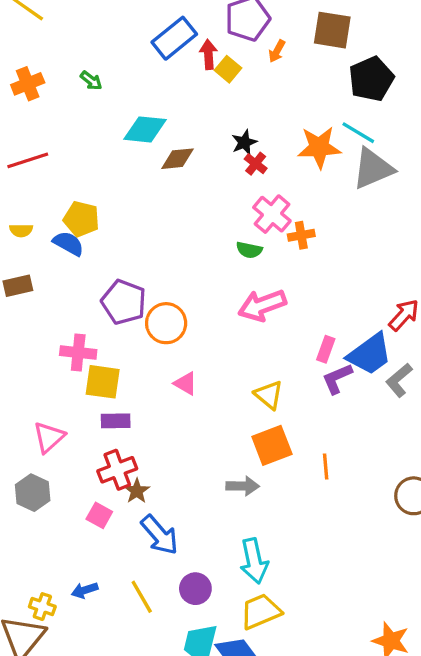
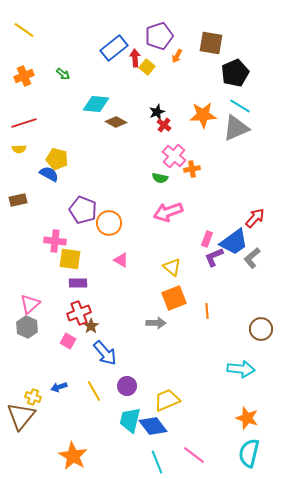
cyan line: (358, 133) -> (240, 106), moved
brown diamond: (178, 159) -> (116, 122), turned 35
yellow semicircle: (21, 230) -> (19, 149), moved
pink triangle: (49, 437) -> (30, 304), moved
cyan arrow: (254, 561) -> (241, 369), moved, turned -72

